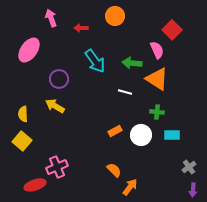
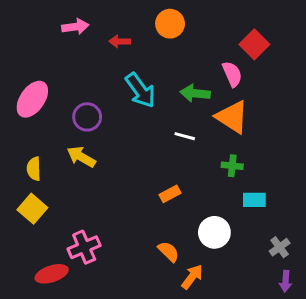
pink arrow: (51, 18) -> (75, 27), turned 102
pink ellipse: (29, 50) -> (32, 99), moved
white circle: (141, 135) -> (214, 232), moved

